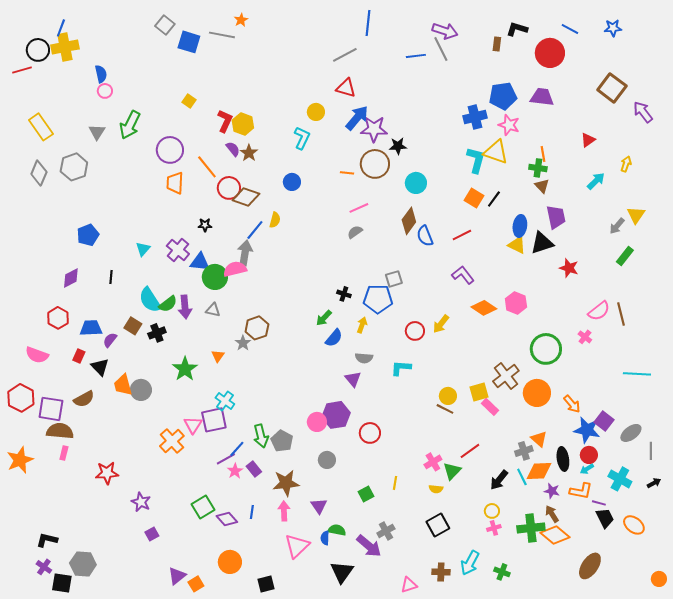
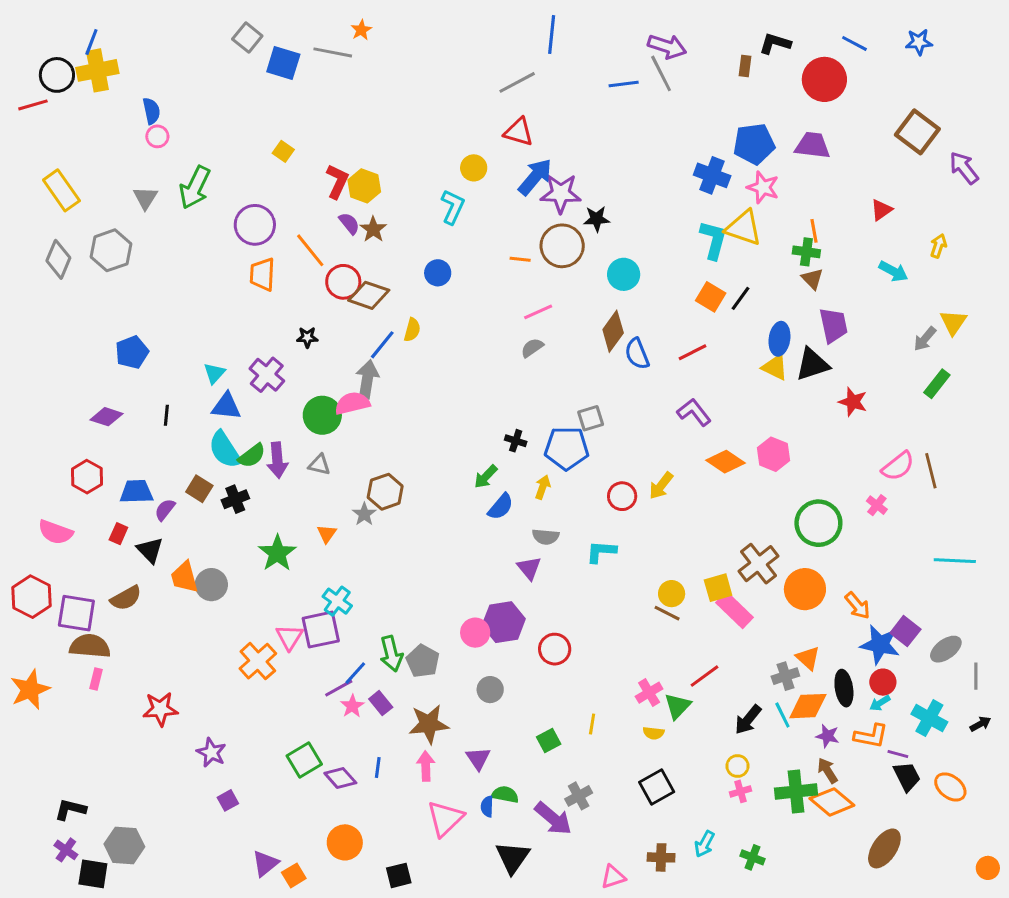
blue cross: (475, 117) -> (712, 175), turned 35
cyan arrow: (596, 181) -> (893, 271), turned 72
blue triangle: (200, 262) -> (226, 406), moved
purple diamond: (71, 278) -> (106, 417), turned 45
pink rectangle: (490, 407) -> (735, 610), size x1.4
cyan arrow: (470, 563) -> (705, 844), size x0.7

